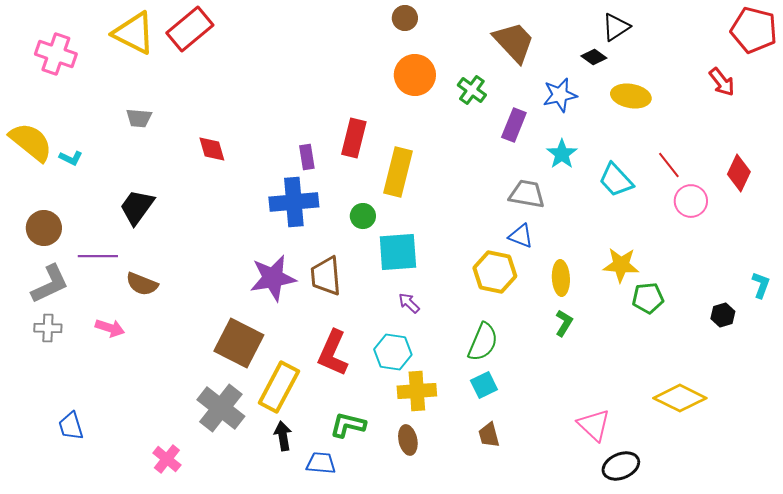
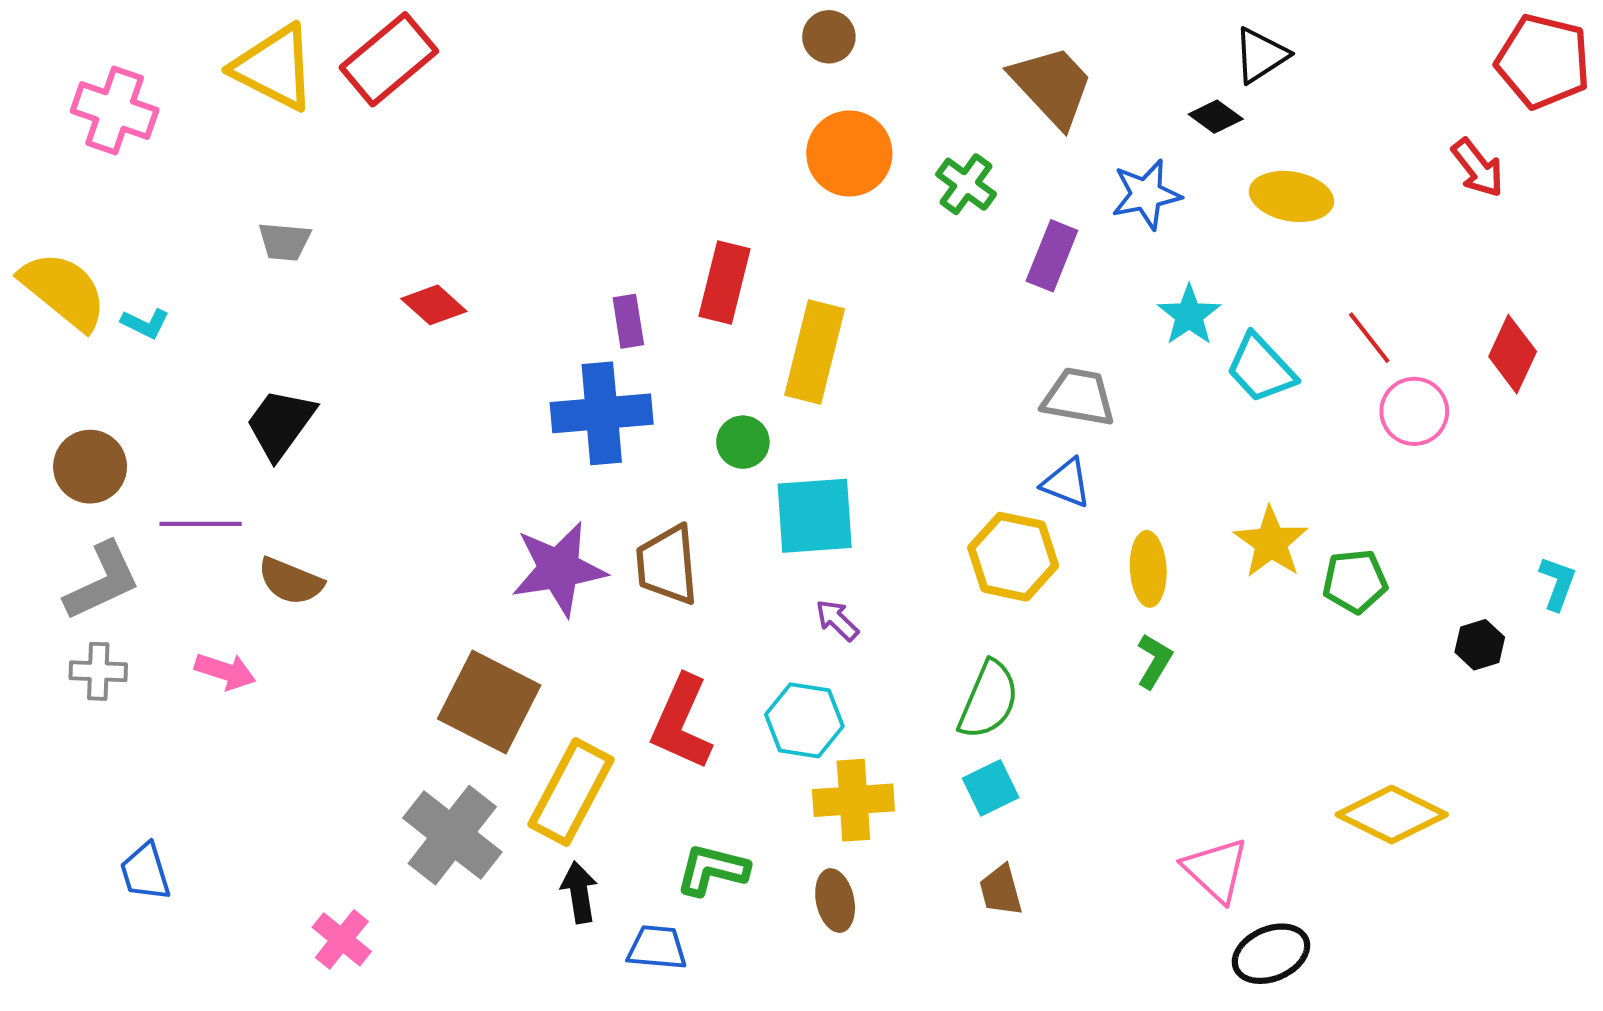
red diamond: (212, 149) -> (434, 305), turned -32
cyan star: (562, 154) -> (1189, 315), moved
yellow star: (621, 265) -> (1271, 542), turned 30
green pentagon: (648, 298) -> (1355, 581), moved

